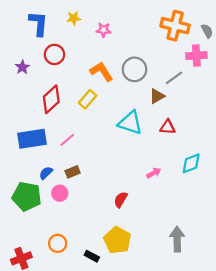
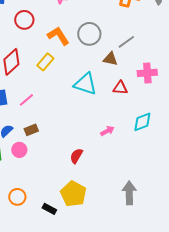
red circle: (54, 54) -> (24, 20), moved
pink cross: (196, 56) -> (147, 73), moved
brown triangle: (157, 96) -> (110, 59), turned 42

